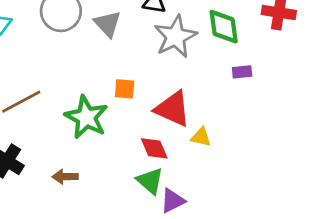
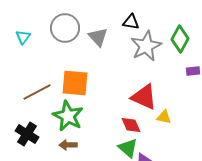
green diamond: (224, 27) -> (180, 39), turned 36
orange square: (125, 89) -> (75, 83), moved, size x1.8
green star: (86, 117) -> (68, 116), moved

